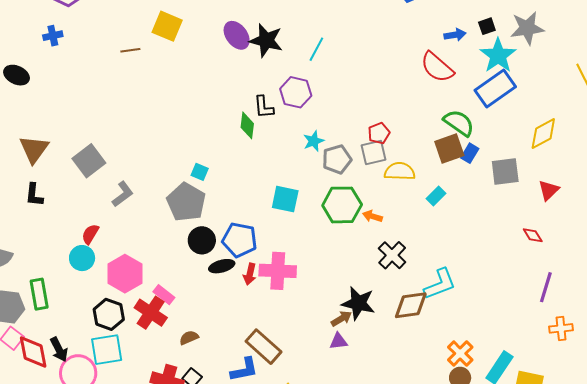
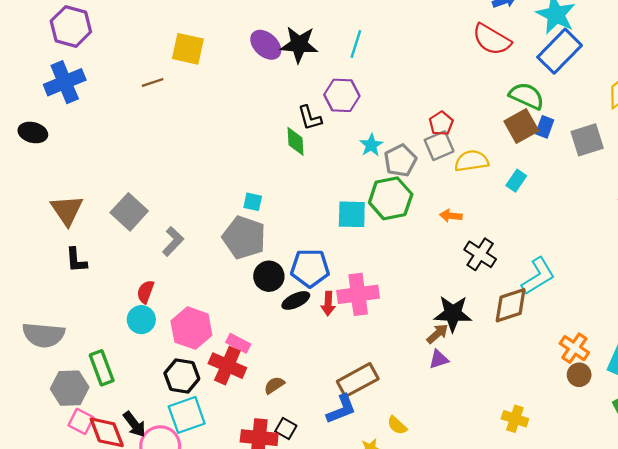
blue cross: (53, 36) -> (65, 82), size x1.8
green hexagon: (342, 205) -> (391, 198), moved
brown rectangle: (263, 347) -> (358, 380), turned -60

